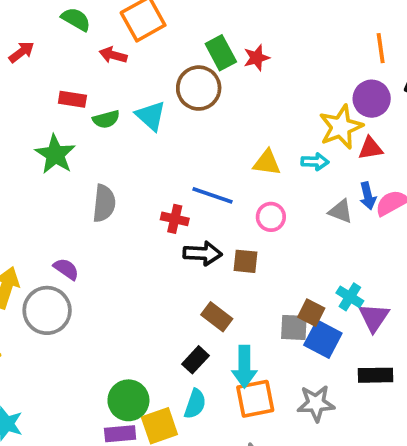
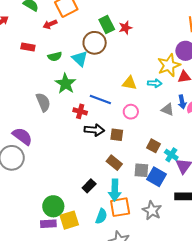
red arrow: (113, 55) -> (50, 24), turned -40
cyan triangle: (151, 116) -> (80, 59), moved
green semicircle: (106, 119) -> (55, 56), moved
green star: (55, 154) -> (65, 84), moved
gray semicircle: (104, 203) -> (43, 102), turned -30
purple semicircle: (66, 269) -> (22, 136), size x1.5
brown square: (311, 313) -> (154, 146), moved
brown rectangle: (217, 317) -> (114, 163), moved
gray star: (316, 403) -> (152, 210), turned 30
cyan semicircle: (195, 404) -> (101, 216), moved

